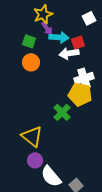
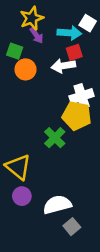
white square: (89, 18) -> (88, 23), turned -32
cyan arrow: (59, 37) -> (69, 33), moved
orange circle: (31, 62) -> (26, 69), moved
white semicircle: (51, 176) -> (57, 205), moved, turned 115

